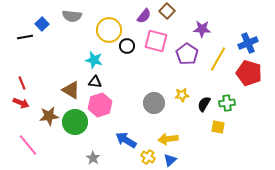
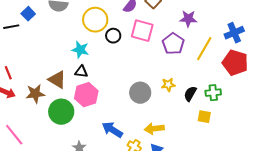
brown star: (49, 116) -> (35, 94), moved

